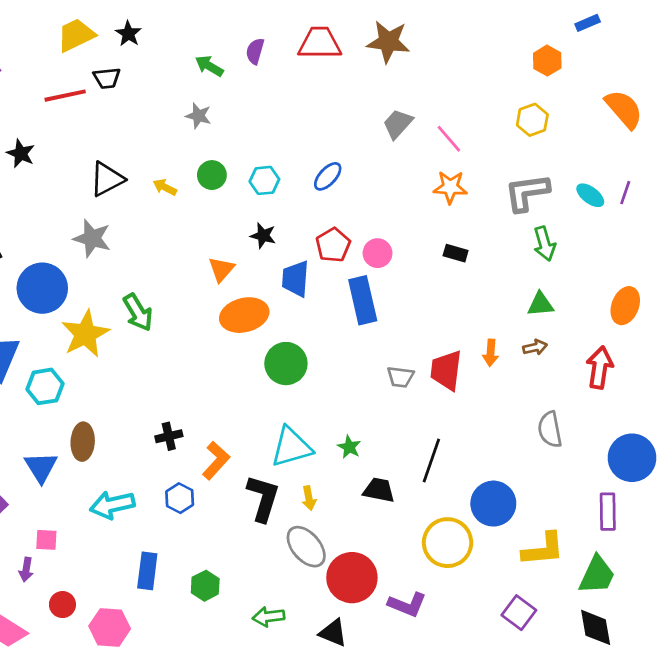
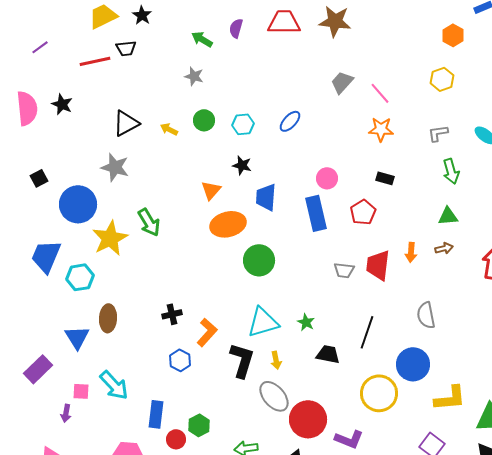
gray L-shape: (527, 193) -> (438, 133), size x0.6
red pentagon: (333, 245) -> (363, 212), moved
gray semicircle: (550, 429) -> (426, 315), moved
cyan arrow: (112, 505) -> (114, 385), moved, turned -120
red circle: (62, 605) -> (176, 439), moved

